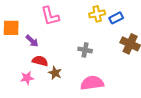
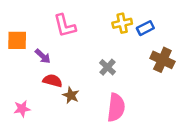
gray cross: (85, 50) -> (108, 67), turned 32
pink star: (27, 78) -> (22, 109), moved
pink semicircle: (92, 83) -> (116, 108), turned 105

